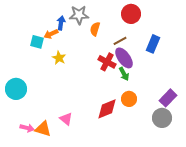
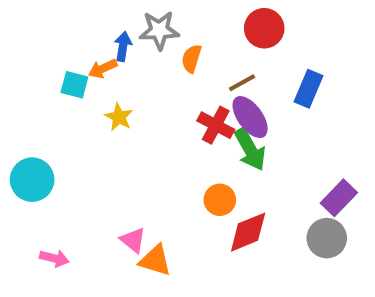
green arrow: (124, 74) -> (250, 149), size x1.5
orange circle: (129, 99) -> (220, 200), moved
red diamond: (107, 109) -> (248, 232), moved
orange triangle: (43, 129) -> (155, 260), moved

